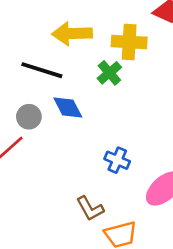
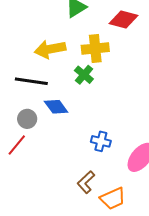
brown L-shape: (90, 208) -> (86, 182), turned 85

